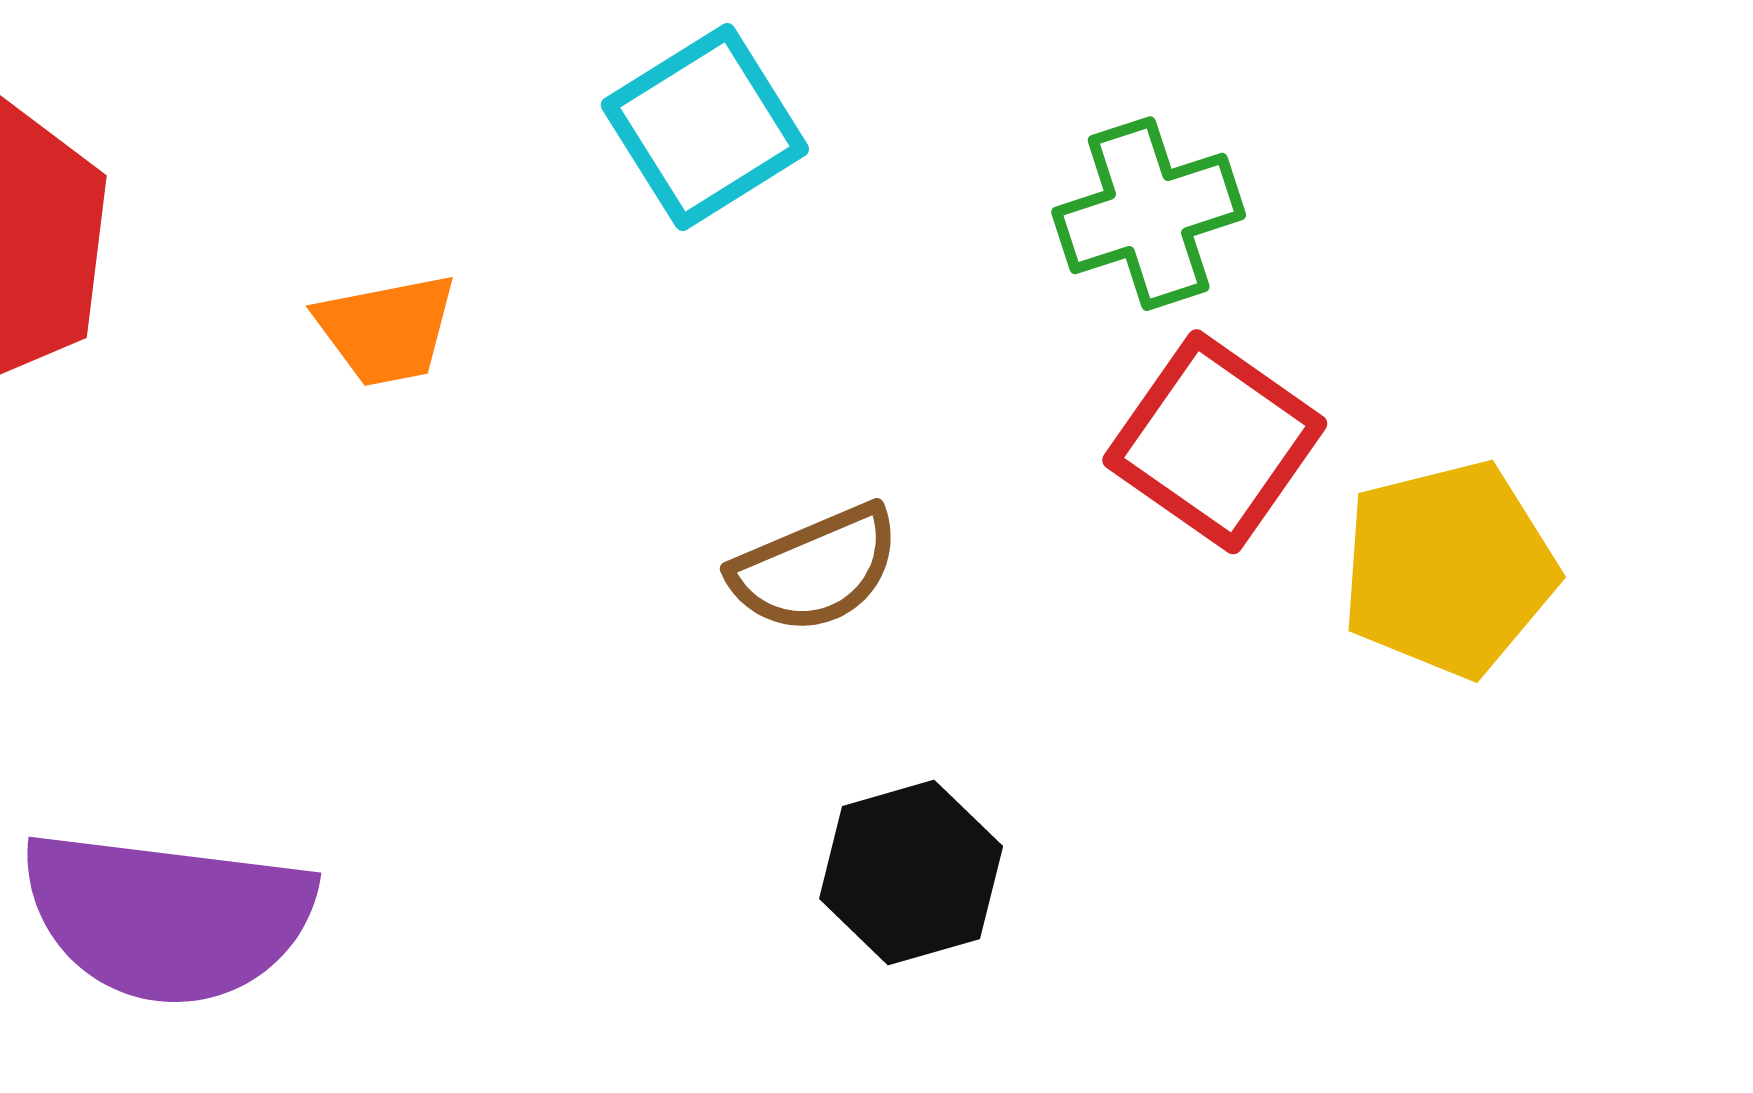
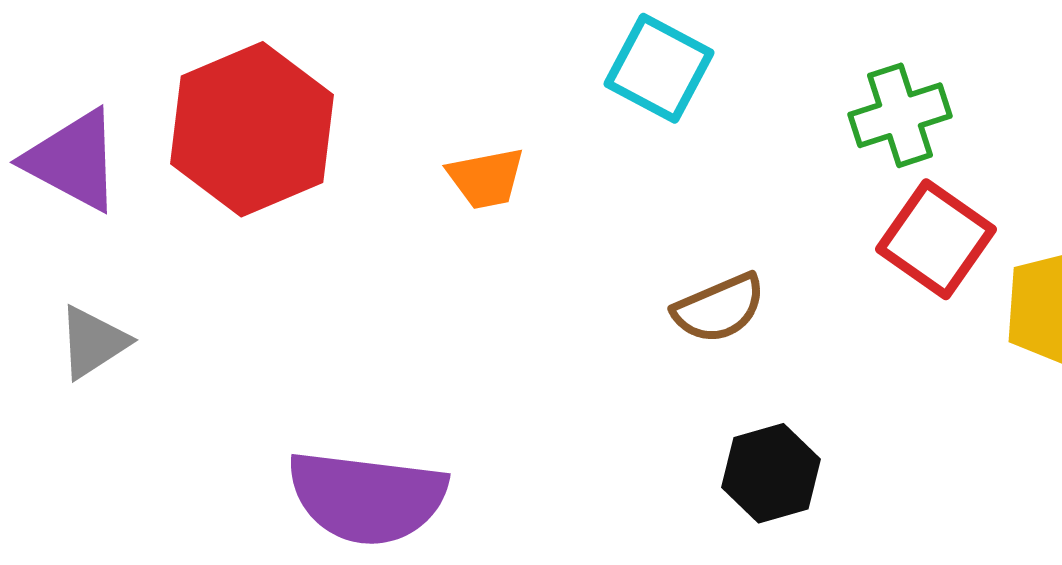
cyan square: (705, 127) -> (659, 68), turned -30

